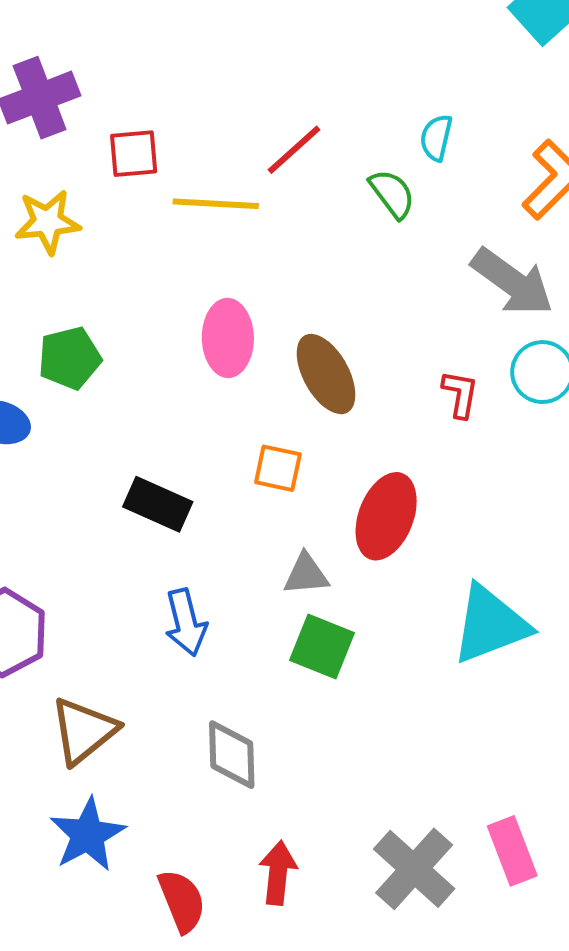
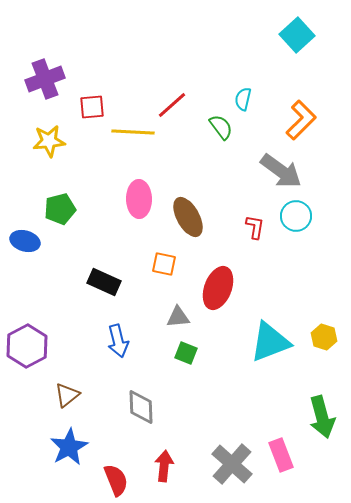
green square: (322, 646) -> (186, 353), size x0.7
brown triangle: (84, 731) -> (67, 395), size x0.7

